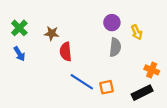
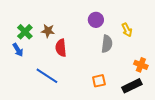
purple circle: (112, 23) -> (96, 20), moved
green cross: (19, 28) -> (25, 32), moved
blue line: (82, 82) -> (47, 76), moved

